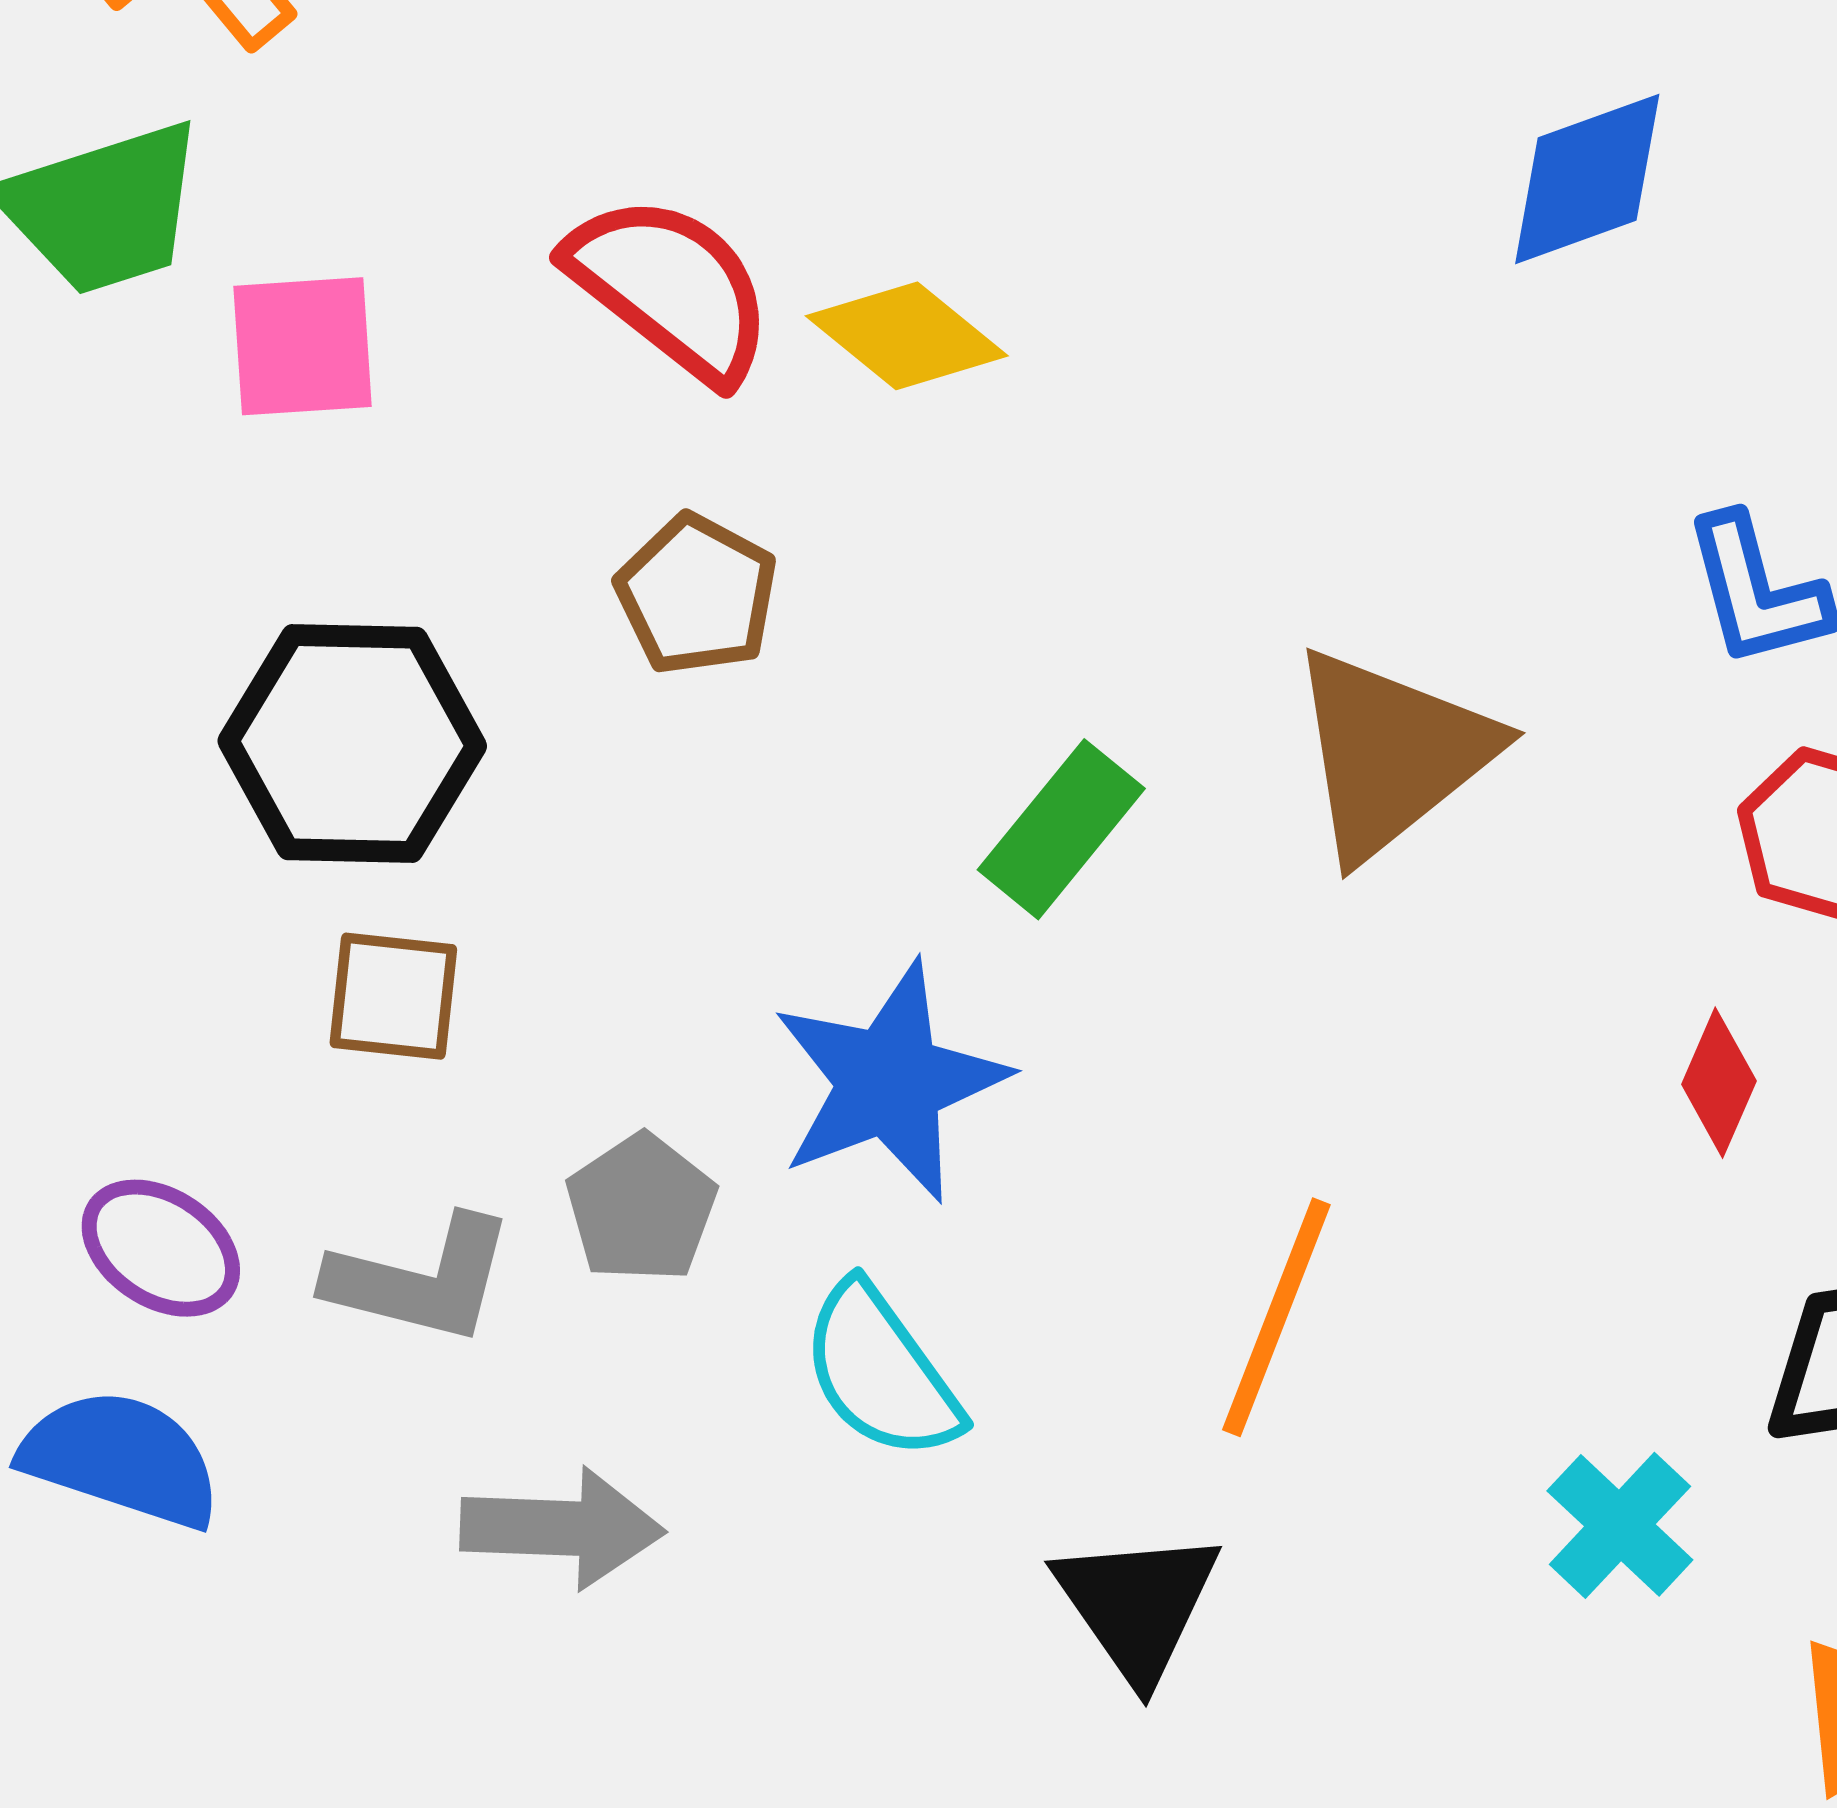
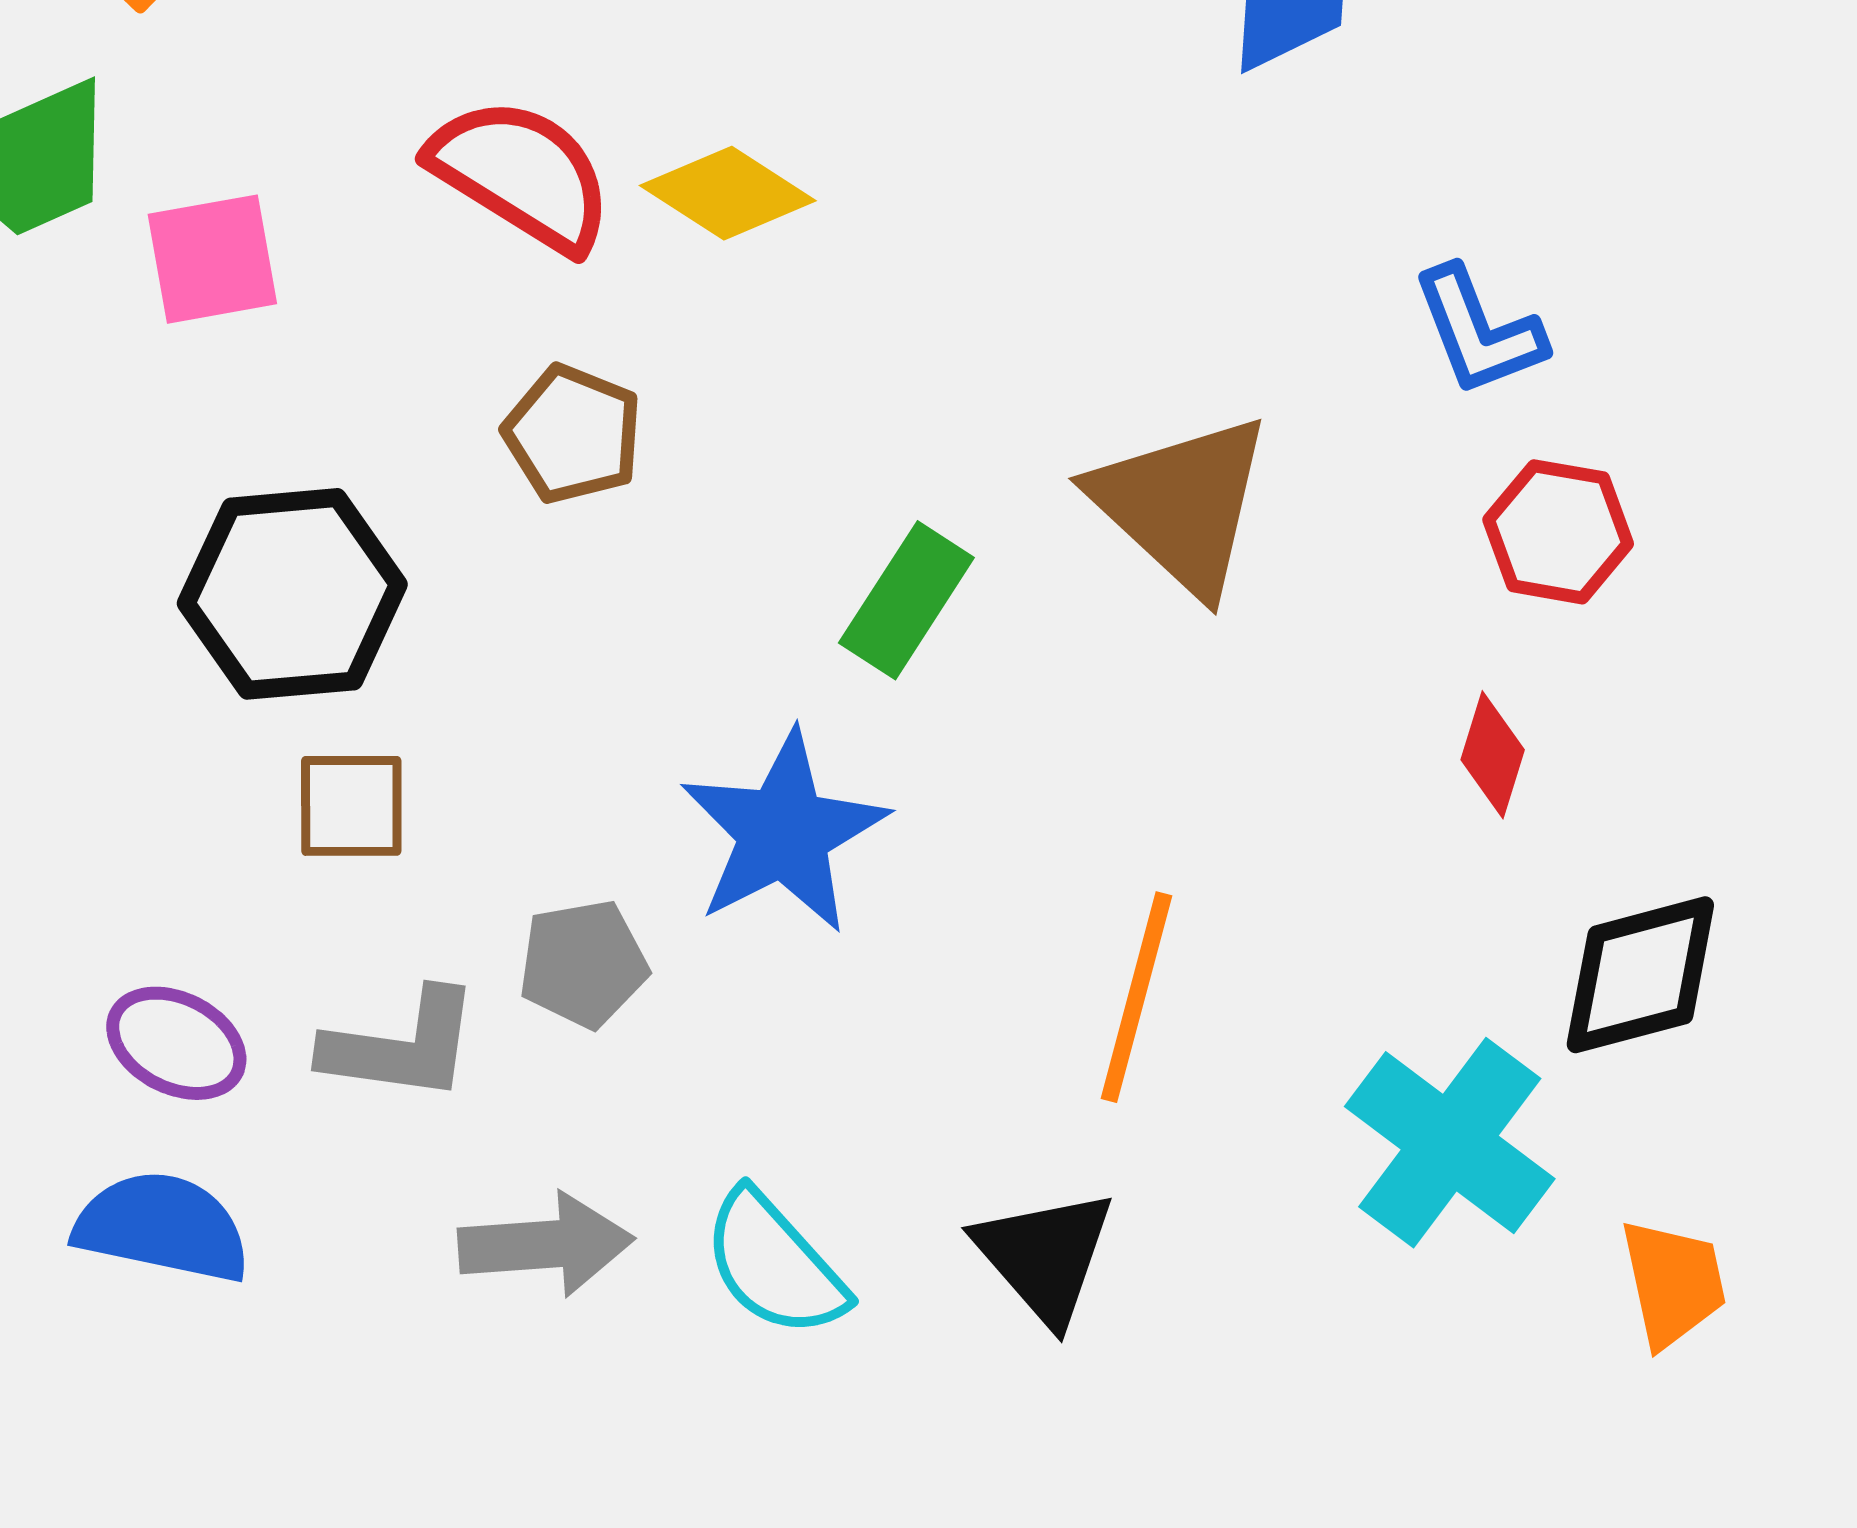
brown triangle: (1392, 753) -> (1182, 504), turned -32
gray pentagon: (641, 1208) -> (583, 964), turned 30
cyan semicircle: (881, 1372) -> (774, 1264), moved
cyan cross: (1620, 1525) -> (1450, 1143), size x1.6

